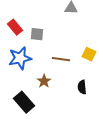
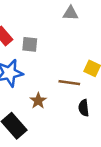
brown line: (61, 59) -> (69, 83), moved

